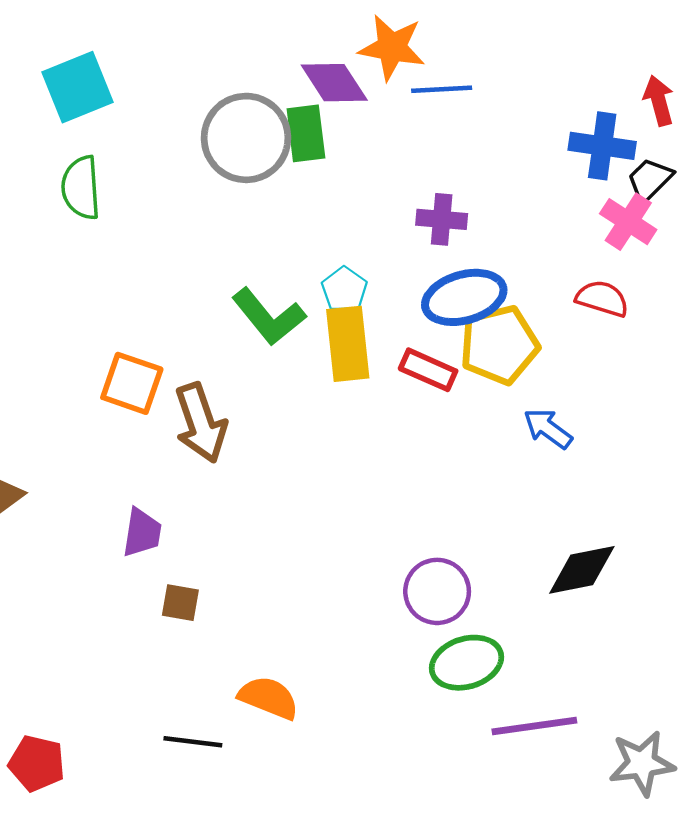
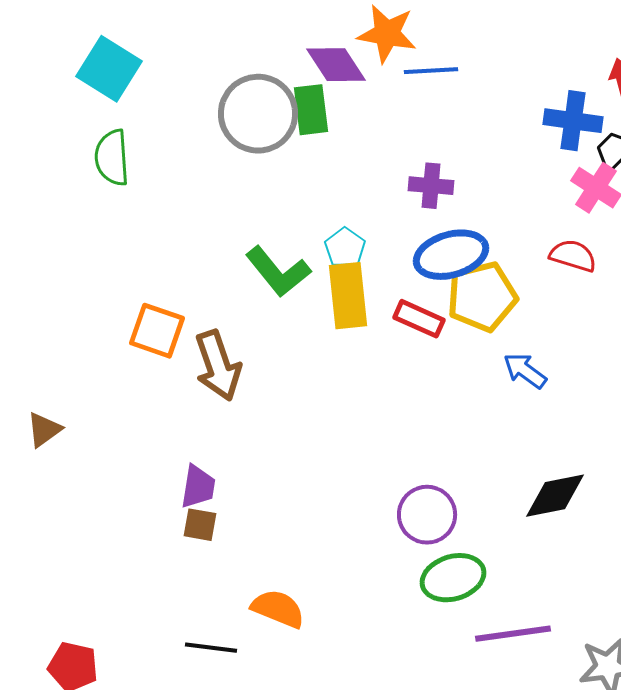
cyan square: (78, 87) -> (109, 69), turned -36
purple trapezoid: (142, 533) -> (198, 487), moved

